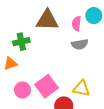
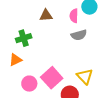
brown triangle: (47, 20) -> (46, 15), size x0.6
yellow triangle: (81, 88) -> (85, 76), turned 42

